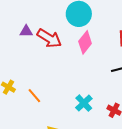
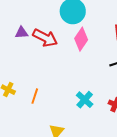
orange line: (34, 96) -> (35, 96), turned 63

